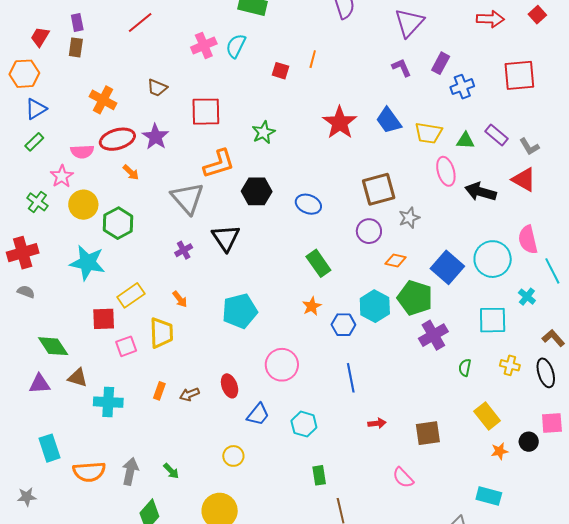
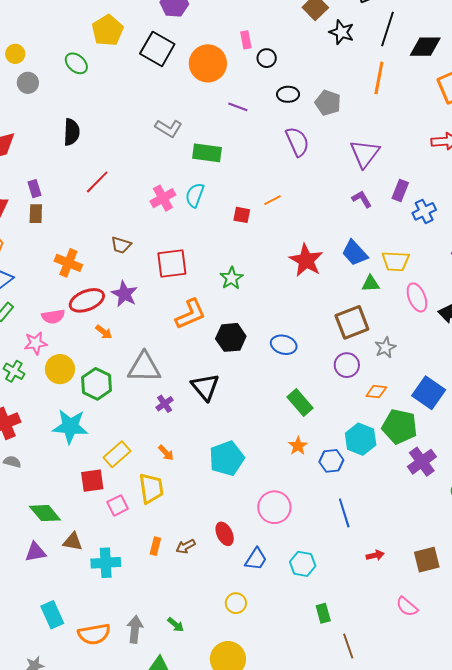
orange line: (313, 59) -> (273, 200), turned 54
green triangle: (465, 141) -> (371, 284), moved
pink star: (62, 176) -> (36, 343), turned 30
gray triangle: (187, 198) -> (144, 367), moved, turned -42

